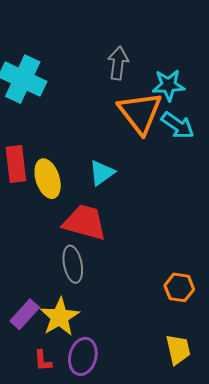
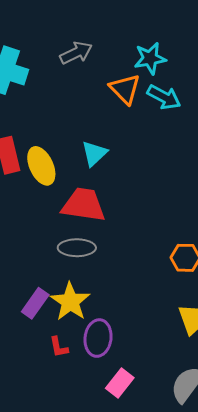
gray arrow: (118, 63) -> (76, 53), moved, turned 64
orange triangle: (140, 113) -> (125, 89), size x0.7
gray ellipse: (73, 264) -> (77, 248), turned -72

